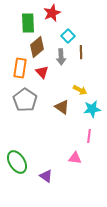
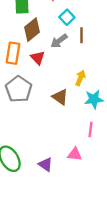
gray arrow: (61, 57) -> (59, 41), turned 56
yellow arrow: (80, 90) -> (80, 78), turned -96
purple triangle: (46, 176) -> (46, 164), moved

